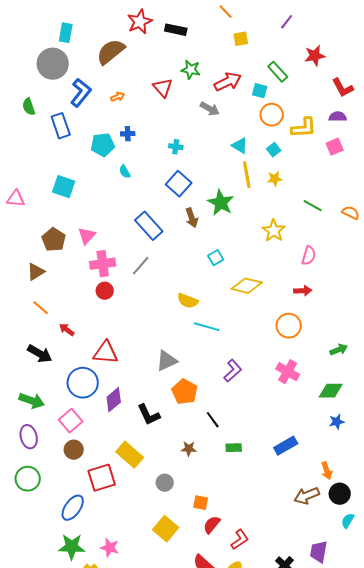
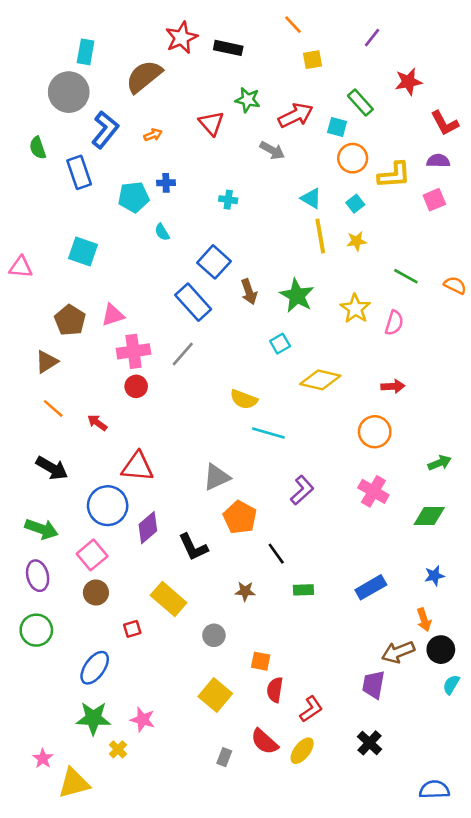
blue square: (179, 184) -> (214, 262), moved
green star: (221, 203) -> (297, 296), moved
pink triangle: (87, 236) -> (113, 315), turned 30
pink semicircle: (309, 256) -> (394, 323), moved
red arrow: (67, 330) -> (97, 423), moved
blue star: (337, 422) -> (434, 576), moved
red square: (102, 478) -> (132, 629), size x0.5
red semicircle: (212, 525) -> (275, 690), turned -30
purple trapezoid: (319, 552) -> (373, 685), moved

